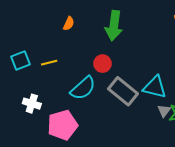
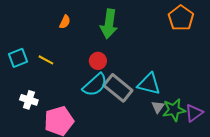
yellow line: (49, 63) -> (46, 60), turned 42
cyan semicircle: (83, 88) -> (95, 85), moved

